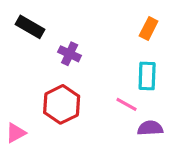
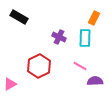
purple cross: (70, 54) -> (59, 37), moved
cyan rectangle: (147, 76) -> (85, 38), moved

